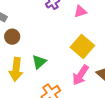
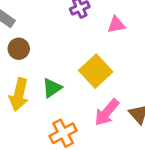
yellow square: (82, 46) -> (96, 71), moved

